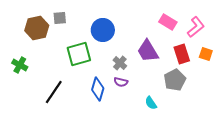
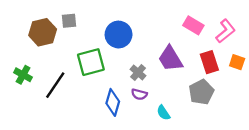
black line: (54, 92) -> (55, 85), moved
cyan semicircle: (151, 103) -> (163, 113), moved

